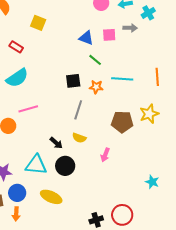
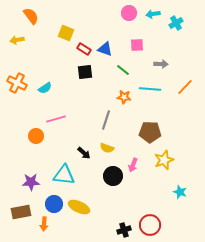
gray arrow: (130, 28) -> (161, 64), moved
blue triangle: (86, 38) -> (105, 49), moved
red rectangle: (16, 47) -> (84, 49), moved
orange line: (157, 77) -> (185, 87), turned 48
cyan semicircle: (17, 78) -> (45, 88), size x0.6
black square: (73, 81) -> (85, 72), moved
yellow star: (149, 114) -> (164, 160), moved
black circle: (65, 166) -> (113, 176), moved
blue circle: (17, 193) -> (54, 204), moved

